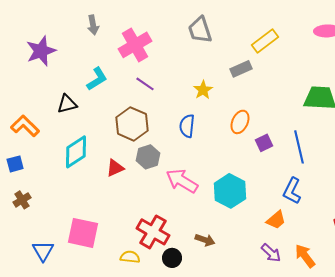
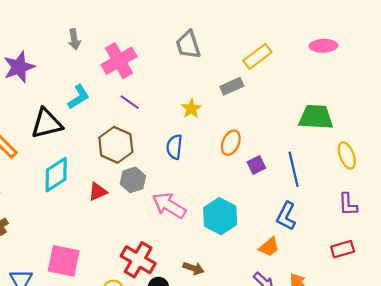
black triangle: (67, 104) -> (47, 123), size x1.5

